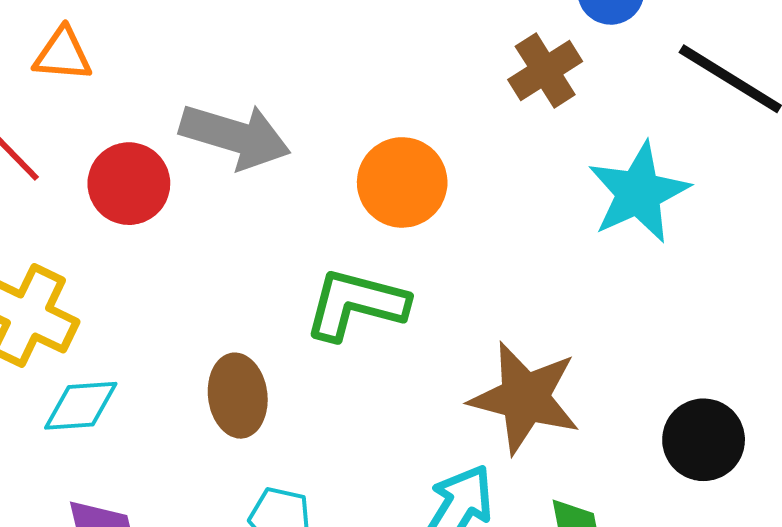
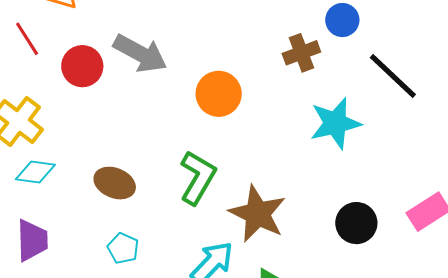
green L-shape: (356, 304) -> (198, 177), moved, turned 94
brown ellipse: (238, 396) -> (115, 183), turned -72
black circle: (704, 440) -> (356, 223), moved

